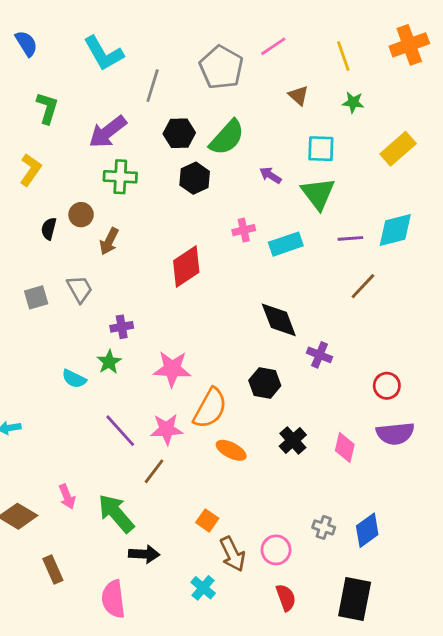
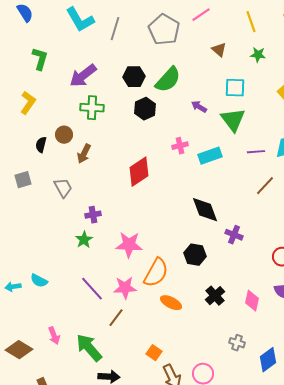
gray line: (153, 86) -> (115, 29), moved
gray square: (36, 297) -> (23, 180), moved
cyan semicircle: (74, 379) -> (39, 281), moved
gray cross: (324, 527) -> (237, 343), moved

